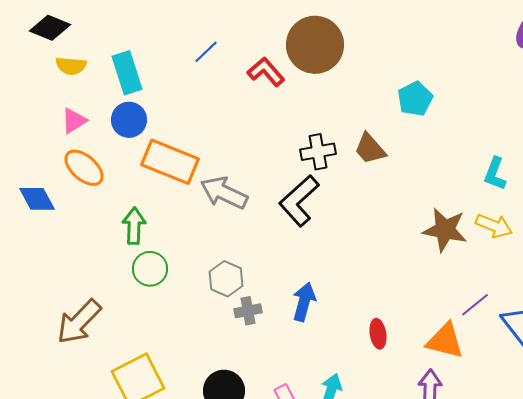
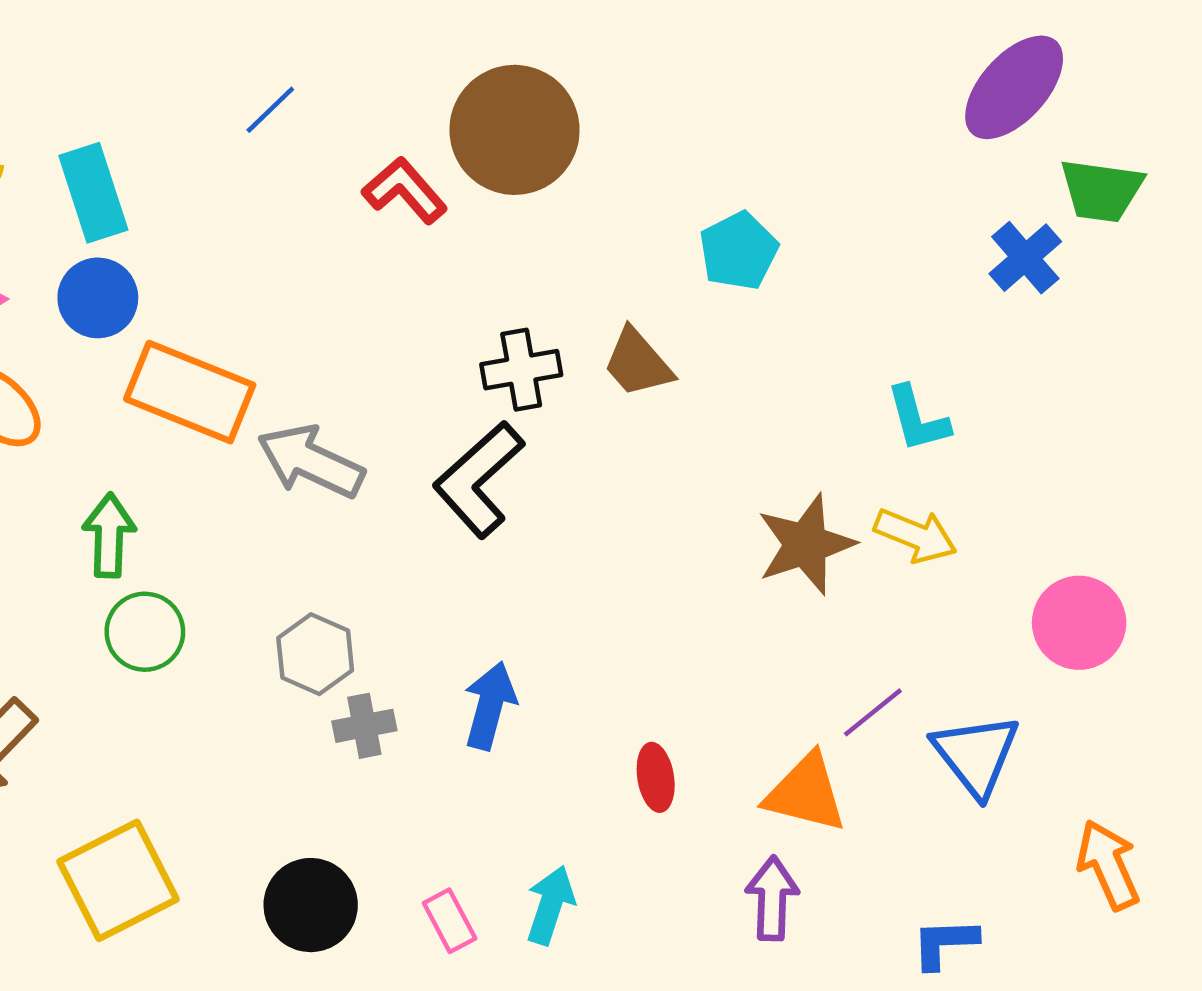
blue line: (206, 52) -> (270, 110), moved
cyan L-shape: (495, 174) -> (918, 419), turned -36
brown star: (445, 230) -> (806, 544), turned -30

